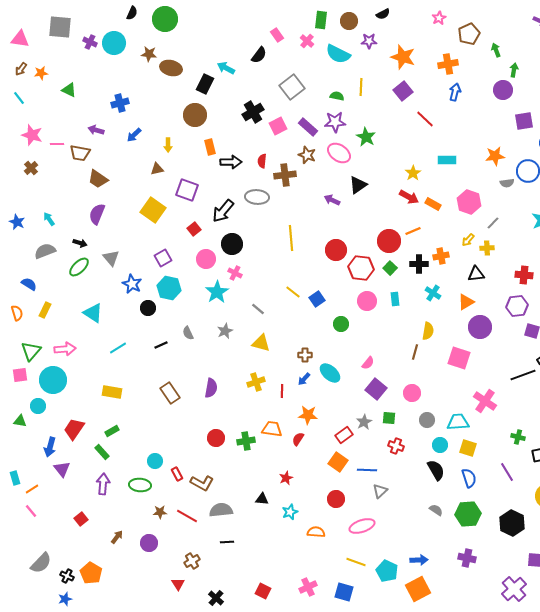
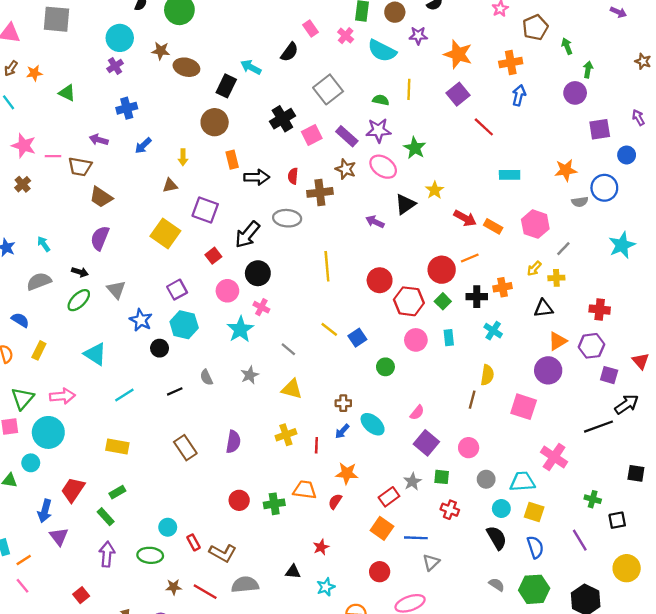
purple cross: (90, 42) -> (115, 66), moved, turned 32
yellow star: (413, 173) -> (435, 190), moved
orange triangle: (466, 302) -> (558, 341), moved

